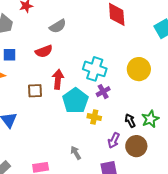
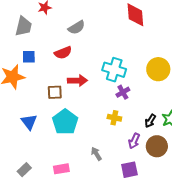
red arrow: (58, 79) -> (77, 81), turned 84
cyan pentagon: (75, 101) -> (65, 122), moved
black arrow: (130, 121) -> (150, 121), turned -120

